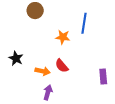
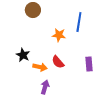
black star: (16, 58) -> (23, 55), moved
purple rectangle: (103, 76) -> (89, 64), moved

